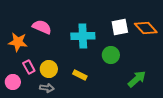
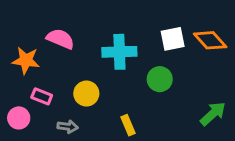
pink rectangle: (29, 67) -> (42, 96), turned -40
yellow circle: (49, 69) -> (86, 94), moved
yellow rectangle: (80, 75) -> (128, 125), moved, turned 40
green arrow: (137, 79) -> (213, 114), moved

